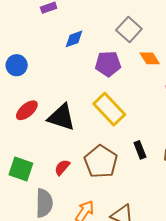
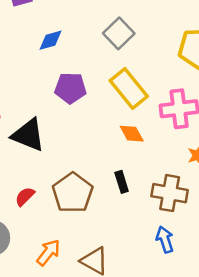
orange diamond: (150, 58) -> (132, 134), moved
purple pentagon: (108, 64) -> (70, 88), moved
yellow rectangle: (109, 109) -> (129, 88), moved

